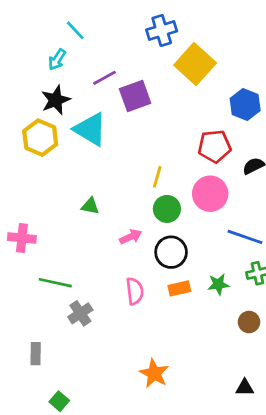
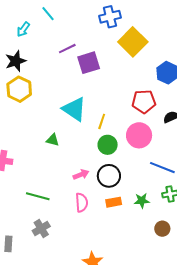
cyan arrow: (57, 60) -> (23, 29), moved
black star: (56, 100) -> (16, 61), moved
cyan triangle: (90, 129) -> (74, 109), moved
pink arrow: (131, 237) -> (81, 174), moved
green line: (55, 283) -> (38, 196), moved
gray cross: (80, 313) -> (41, 229), moved

